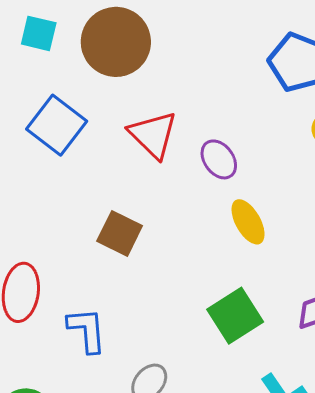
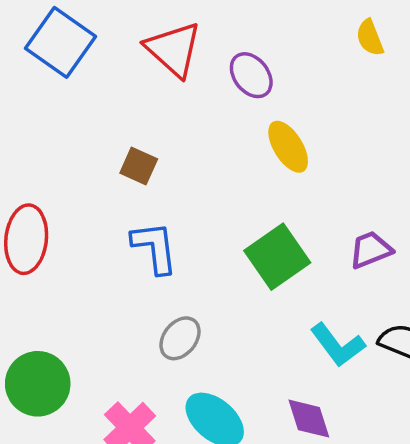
brown square: (120, 233) -> (139, 166), size x0.7
blue L-shape: (87, 330) -> (155, 248), moved

